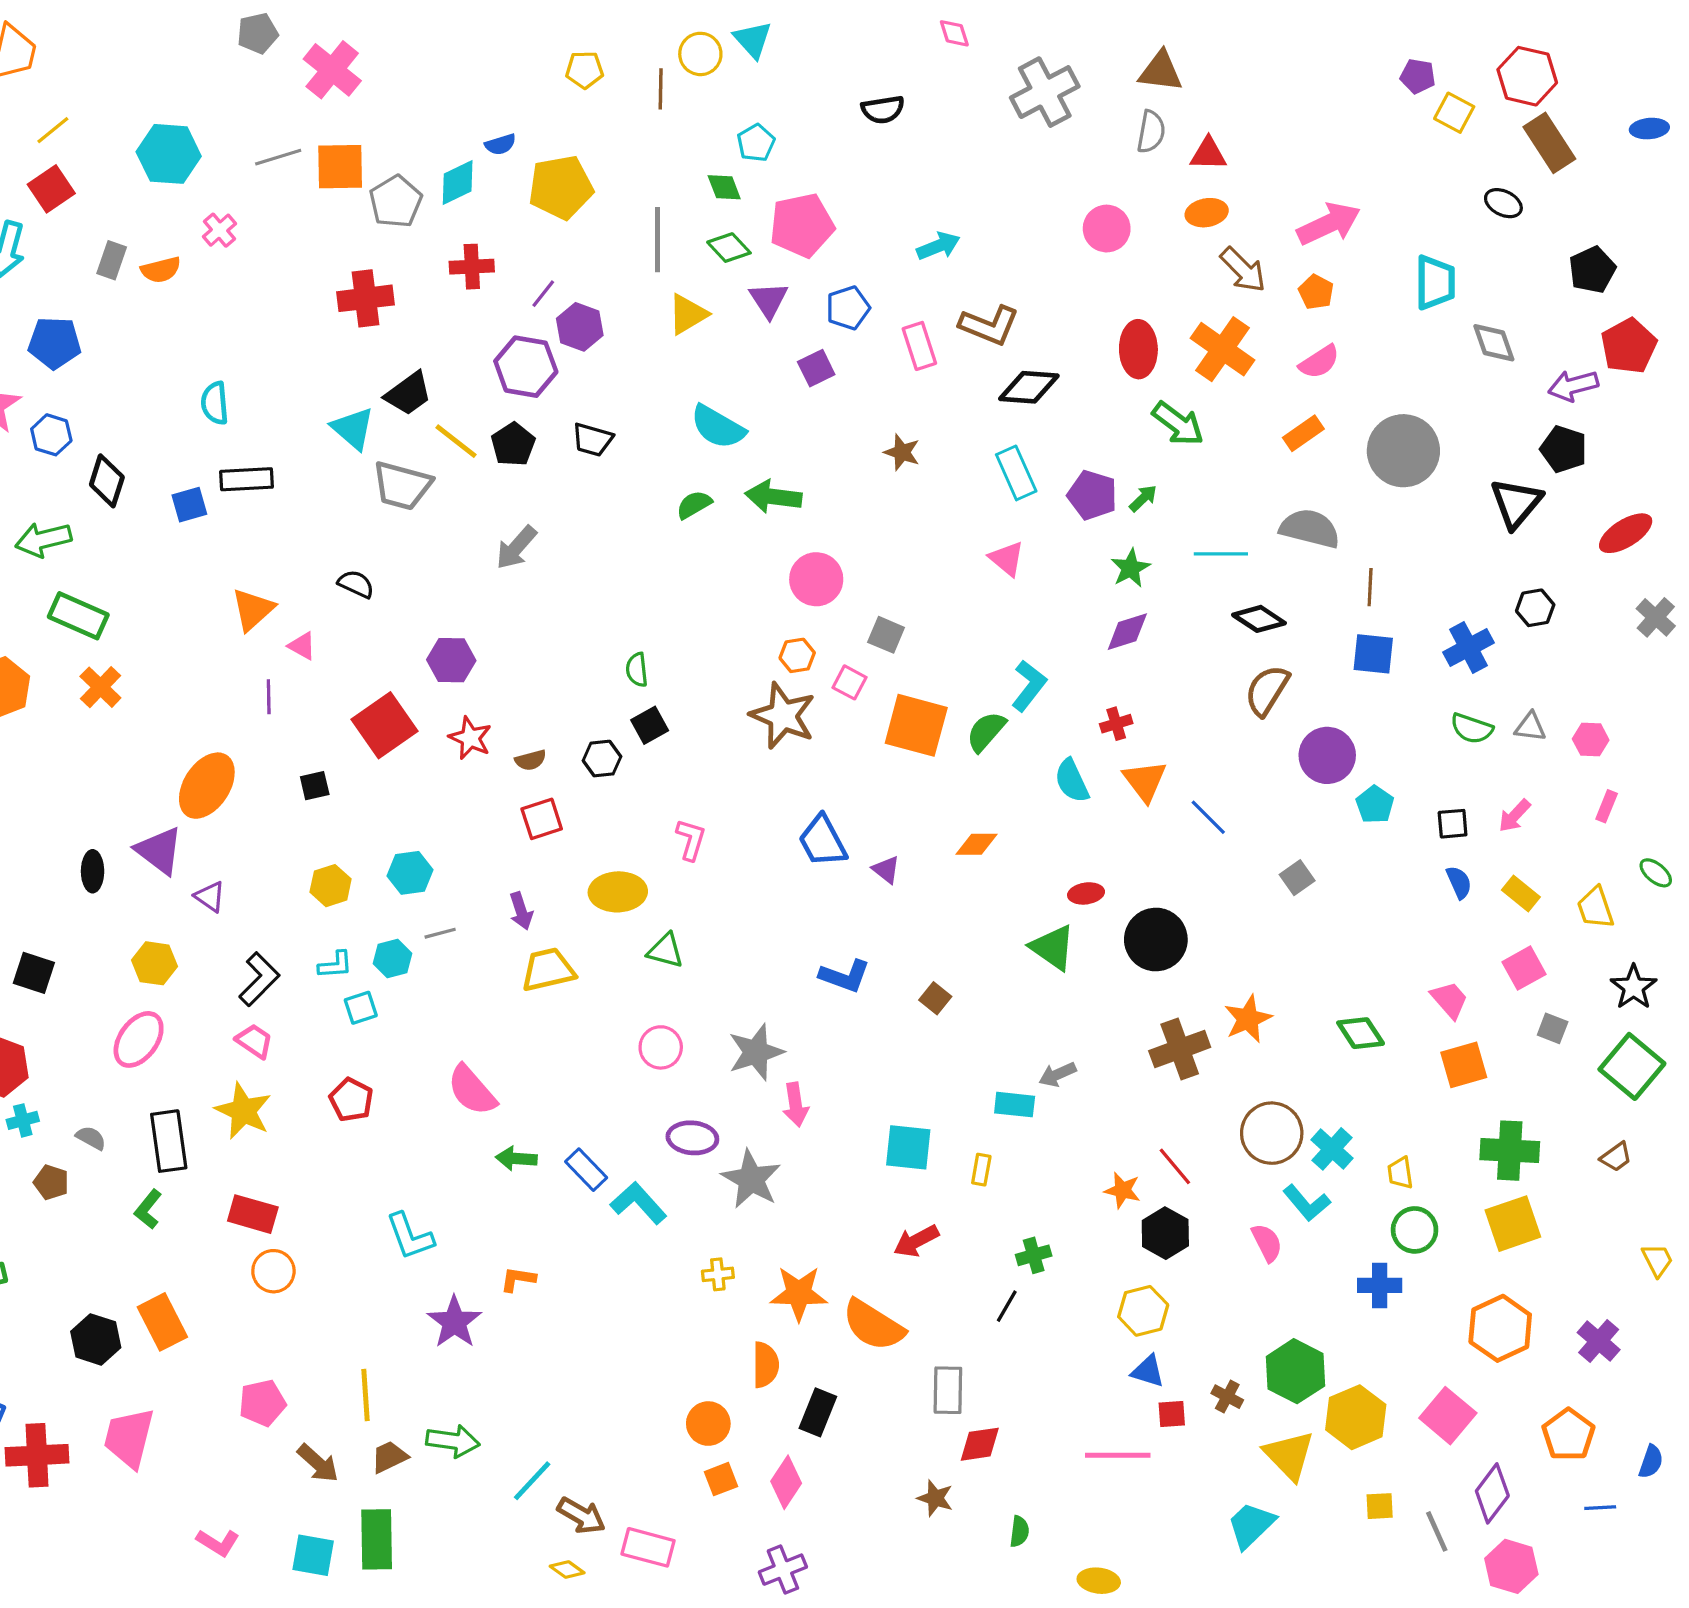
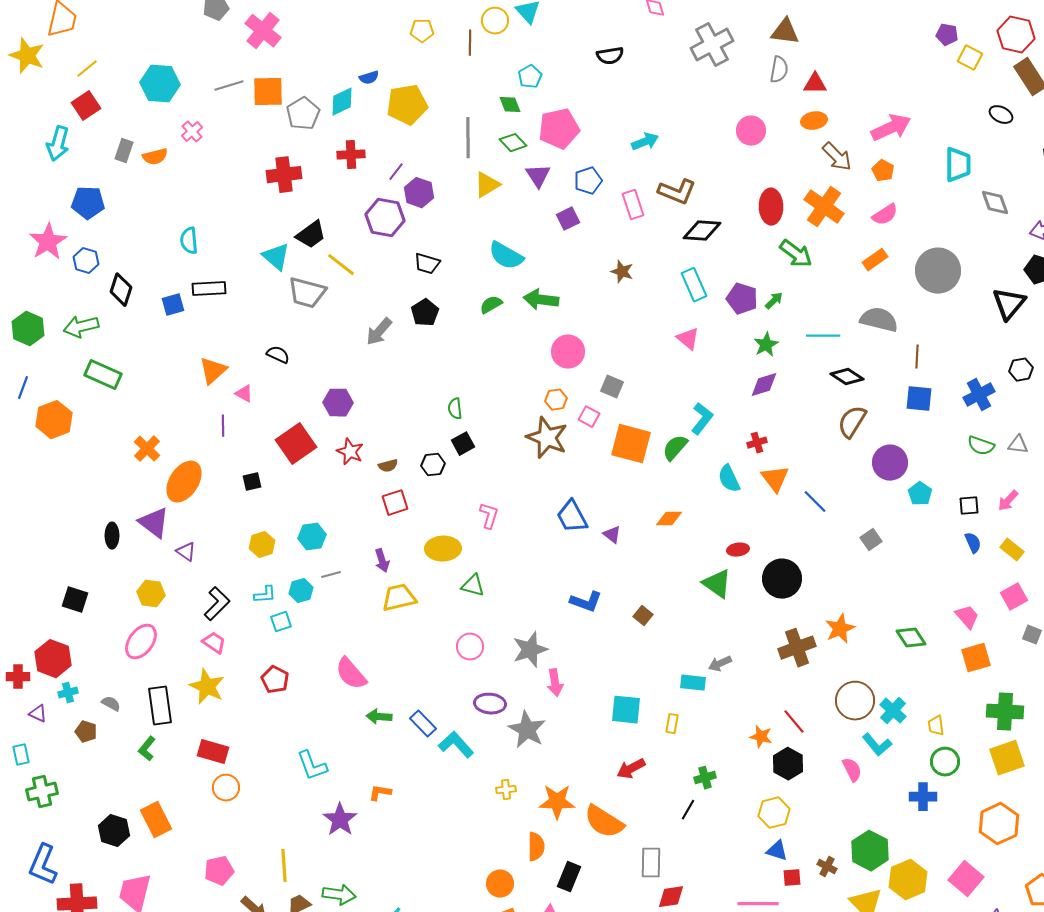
black pentagon: (513, 444) -> (425, 313), moved
orange cross: (100, 687) -> (147, 449), moved

